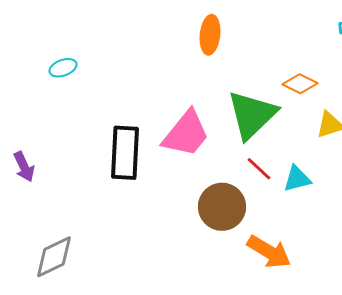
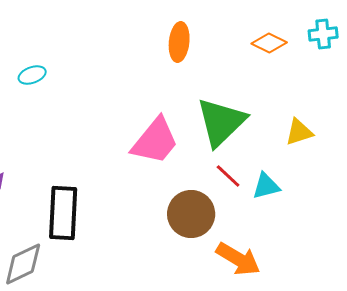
orange diamond: (300, 84) -> (269, 43), moved
black rectangle: (125, 153) -> (63, 213), moved

